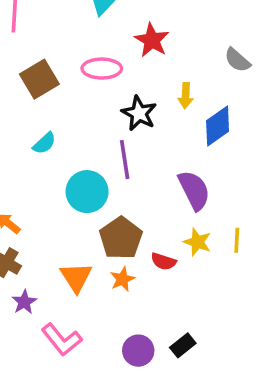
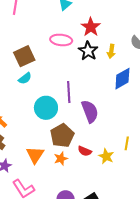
brown square: (39, 79) -> (24, 56), moved
yellow arrow: (186, 96) -> (111, 51), moved
black star: (139, 113) -> (88, 51), moved
purple semicircle: (194, 190) -> (90, 111), moved
yellow star: (198, 242) -> (106, 156), moved

